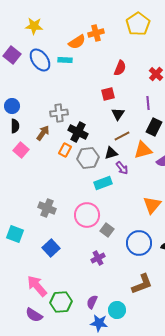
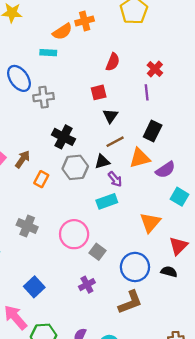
blue ellipse: (40, 60) -> (19, 78), moved
purple line: (148, 103) -> (147, 92), moved
gray cross: (59, 113) -> (44, 97), moved
brown arrow: (43, 133) -> (23, 159), moved
orange rectangle: (65, 150) -> (41, 179), moved
cyan rectangle: (103, 183) -> (107, 201), moved
blue square: (51, 248) -> (34, 287), moved
brown L-shape: (142, 284) -> (130, 302), moved

